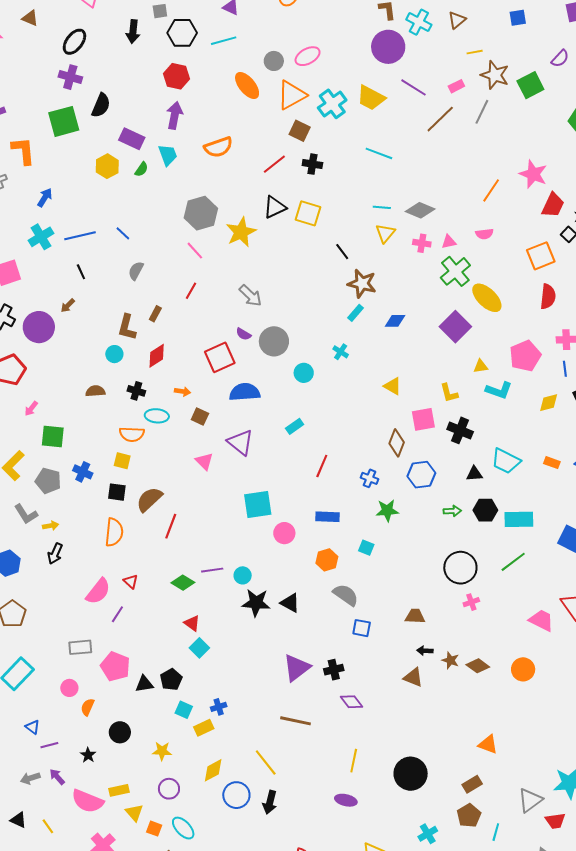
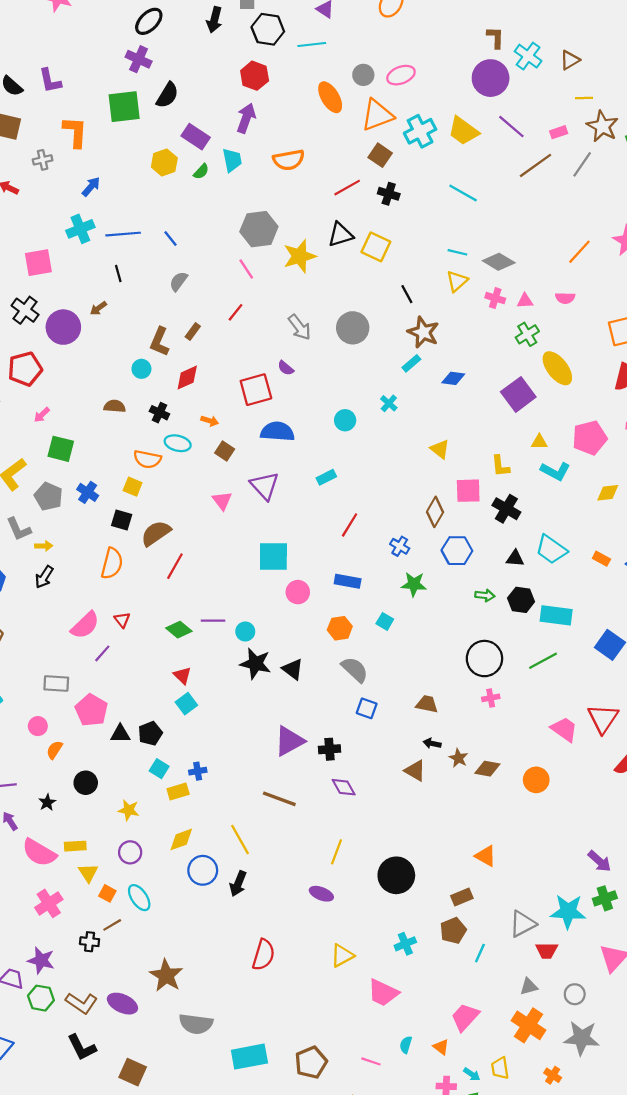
green cross: (455, 271) -> (527, 334), size x0.7
gray circle: (274, 341) -> (353, 328), moved
brown diamond: (478, 666) -> (487, 769), turned -35

